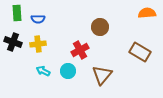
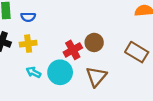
brown circle: (100, 27) -> (94, 42), moved
cyan circle: (68, 71) -> (60, 72), size x1.5

